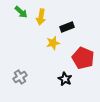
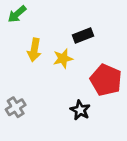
green arrow: (21, 12) -> (17, 14), turned 96
yellow arrow: (41, 17) -> (34, 50), moved

